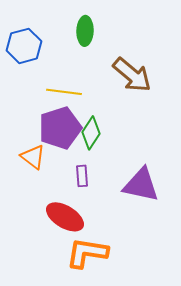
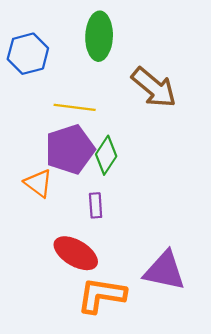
green ellipse: (85, 31) -> (99, 36), size x1.4
purple triangle: (141, 185) -> (164, 271), moved

